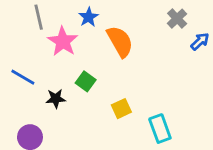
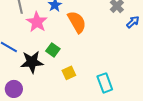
black star: (56, 99) -> (32, 62), size x1.6
yellow square: (121, 109) -> (69, 73), moved

